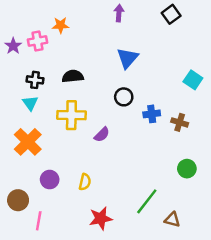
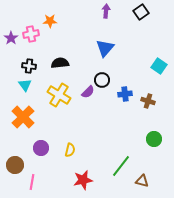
purple arrow: (119, 13) -> (106, 11), moved
yellow cross: (71, 115) -> (59, 95), turned 30
purple semicircle: (102, 135) -> (88, 92), moved

